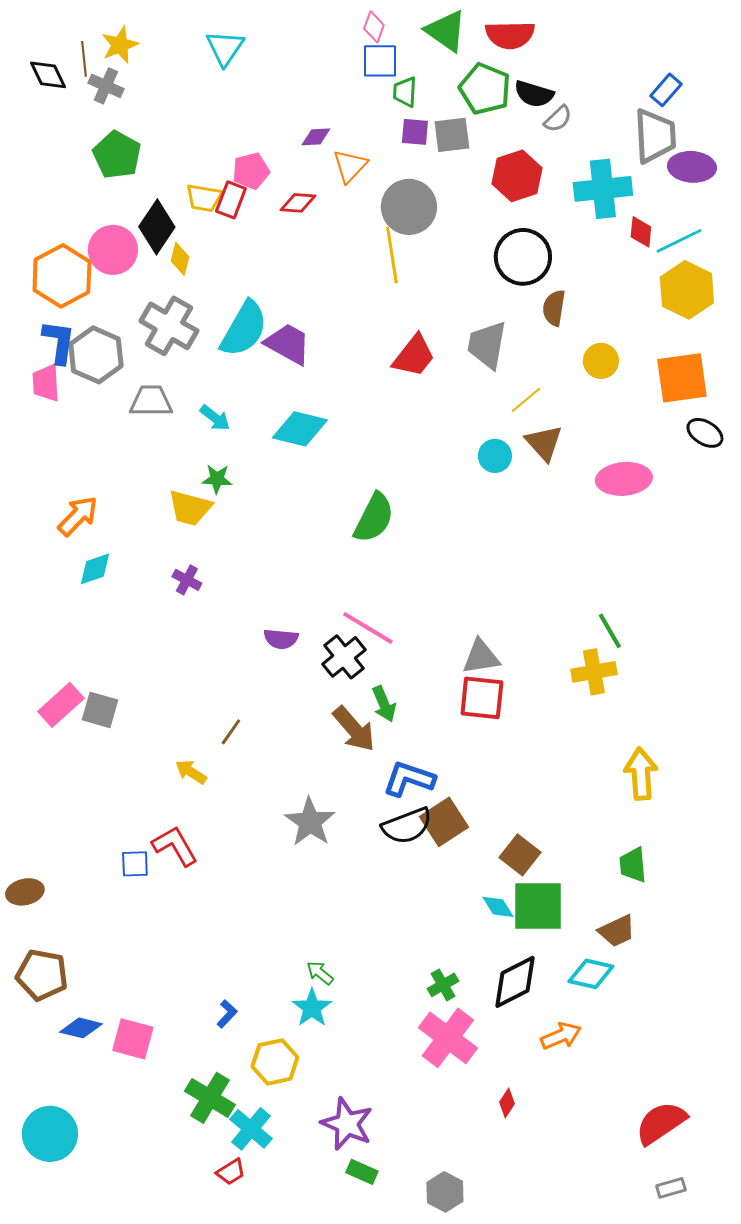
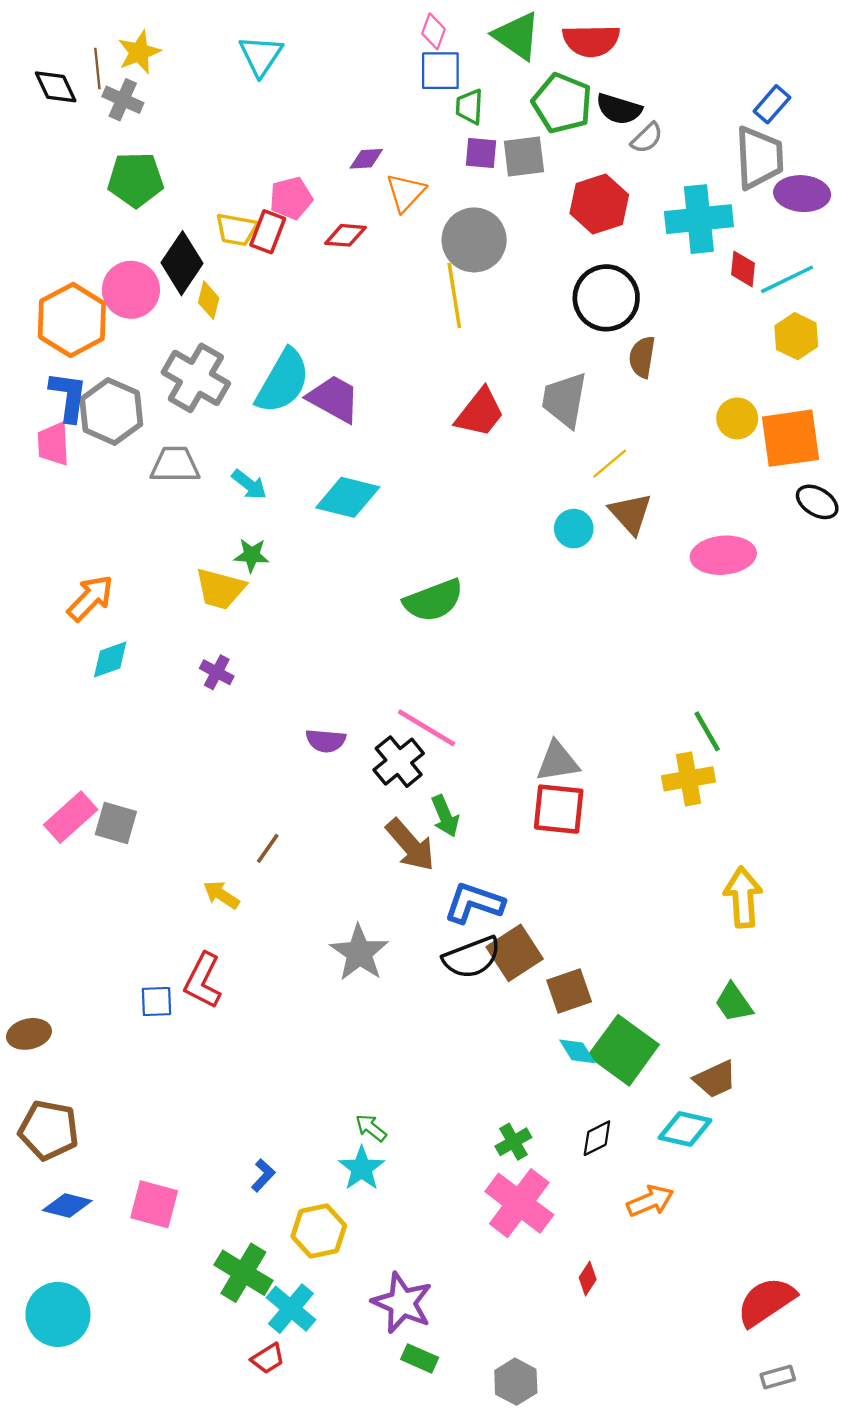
green pentagon: (117, 155) -> (136, 180), turned -30
yellow hexagon: (687, 290) -> (796, 336), size x0.7
yellow circle: (601, 361) -> (737, 418), moved
green semicircle: (374, 518) -> (433, 600), turned 42
red L-shape: (175, 846) -> (203, 981), turned -123
brown square: (520, 855) -> (569, 991), moved, turned 33
green trapezoid: (633, 865) -> (734, 1003), turned -30
green square: (538, 906) -> (624, 1050), turned 36
black diamond: (515, 982) -> (597, 1138), size x0.6
blue diamond: (81, 1028) -> (67, 1205), moved

